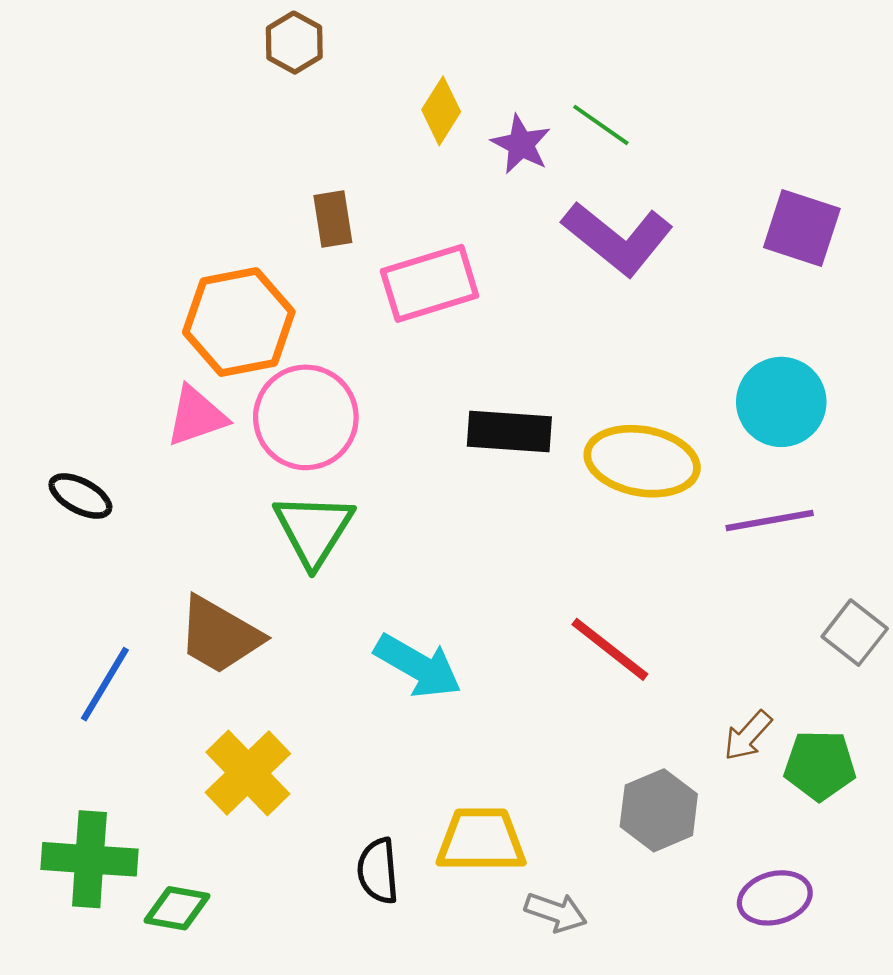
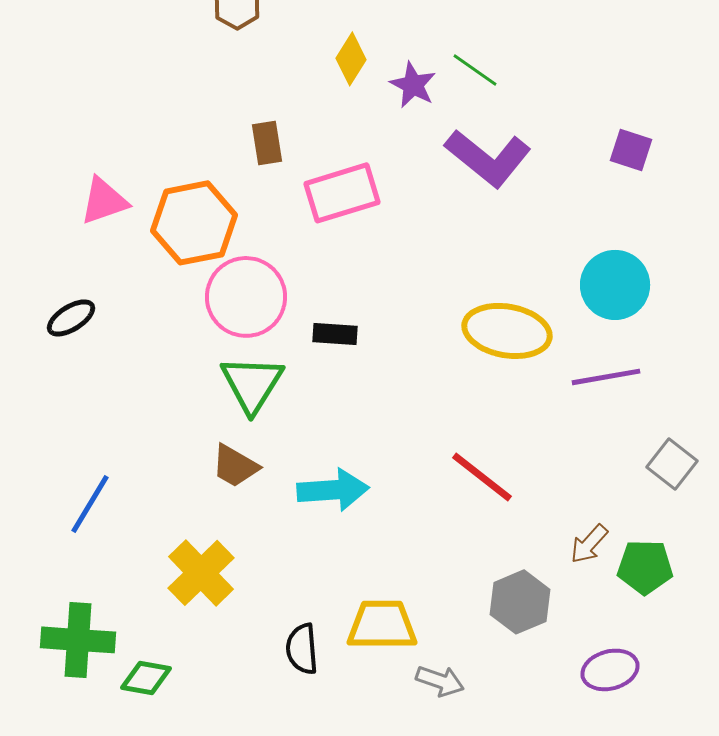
purple square: (802, 228) -> (631, 150), size x0.7
pink triangle: (196, 416) -> (104, 201), moved
black rectangle: (509, 432) -> (335, 334), moved, size x0.7
black ellipse: (80, 496) -> (71, 318), moved, turned -60
brown trapezoid: (220, 635) -> (235, 466), moved, size x0.7
cyan arrow: (418, 666) -> (333, 490), turned -34

